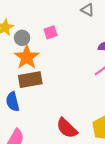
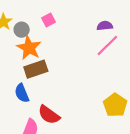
red semicircle: (67, 128) -> (49, 115), moved

